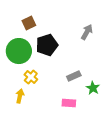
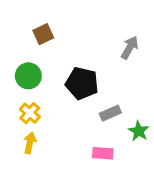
black pentagon: (47, 45) -> (82, 83), moved, turned 30
green circle: (19, 51) -> (28, 76), size x0.7
yellow cross: (31, 77) -> (30, 113), moved

